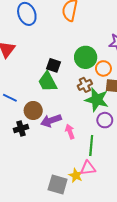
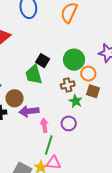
green star: (97, 100) -> (76, 101), size x0.6
purple circle: (105, 120) -> (69, 123), moved
green line: (91, 146) -> (49, 145), moved

